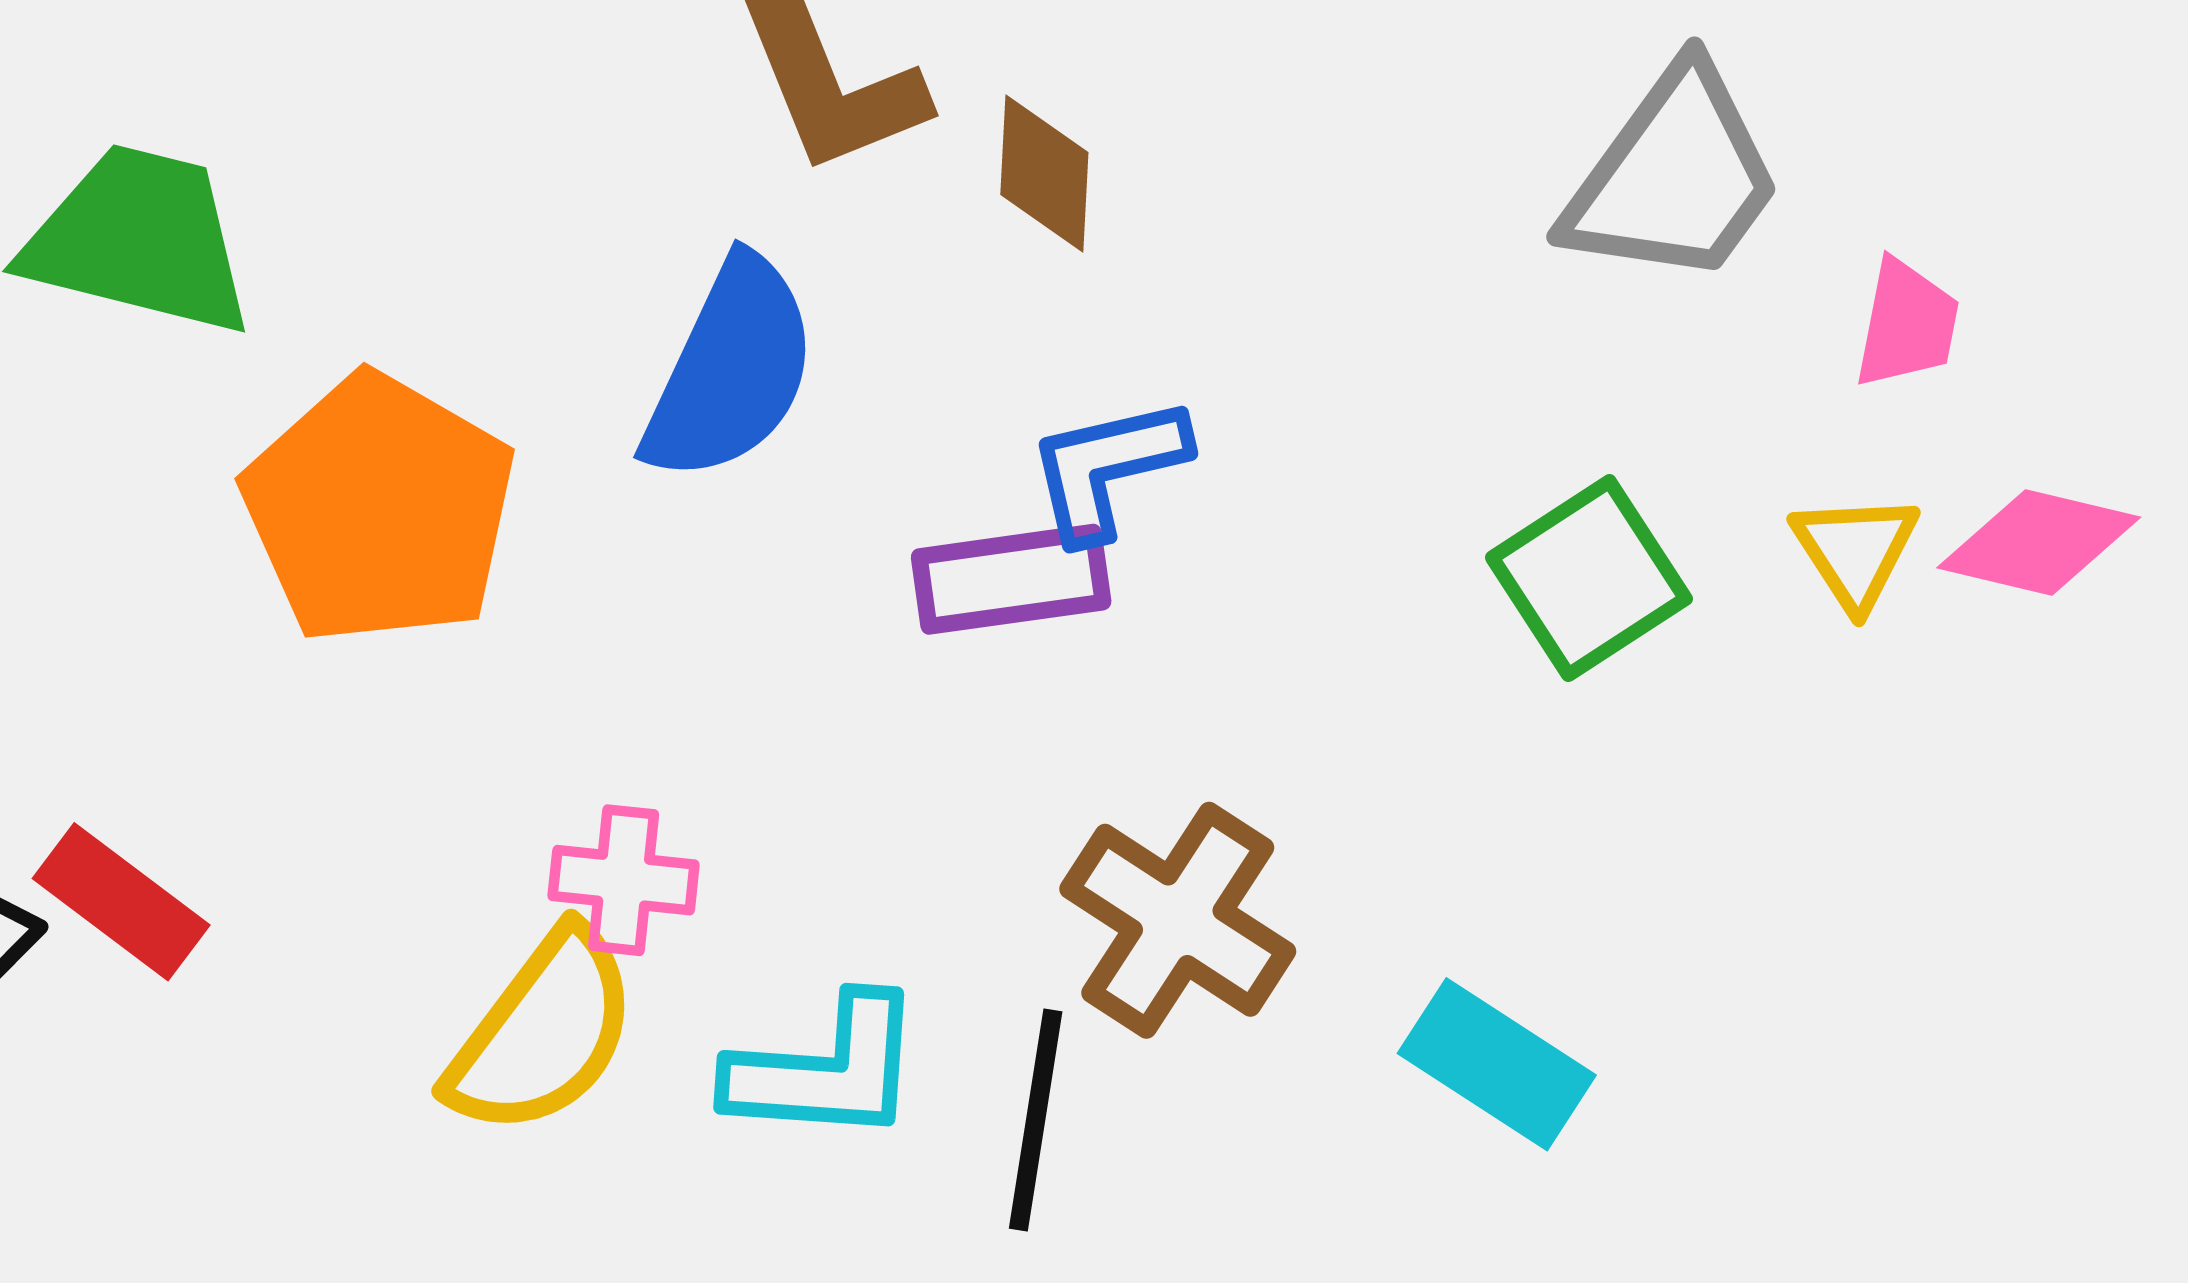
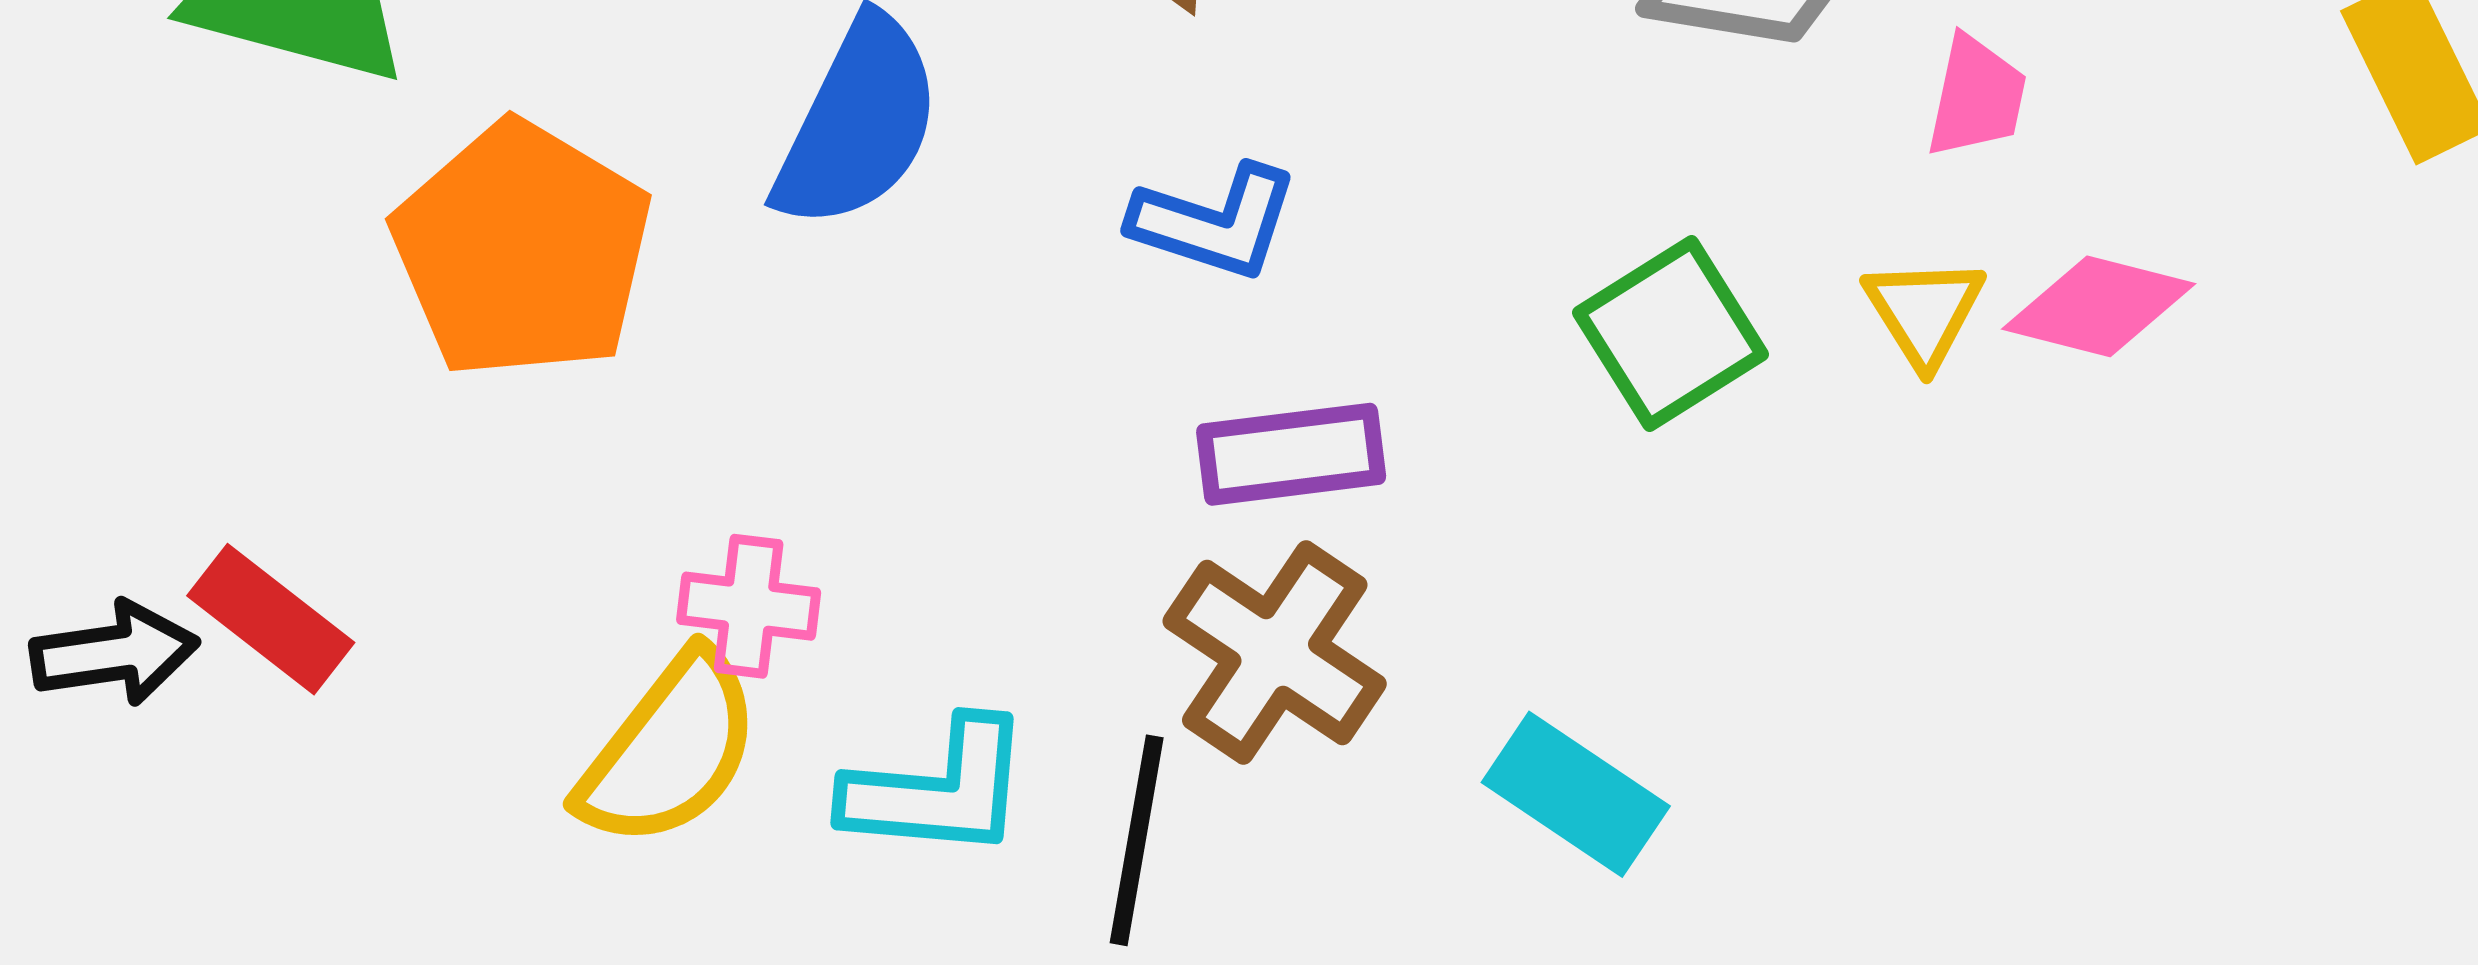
blue L-shape: (1107, 468) -> (1215, 222), turned -150
purple rectangle: (1011, 579) -> (1291, 454), moved

